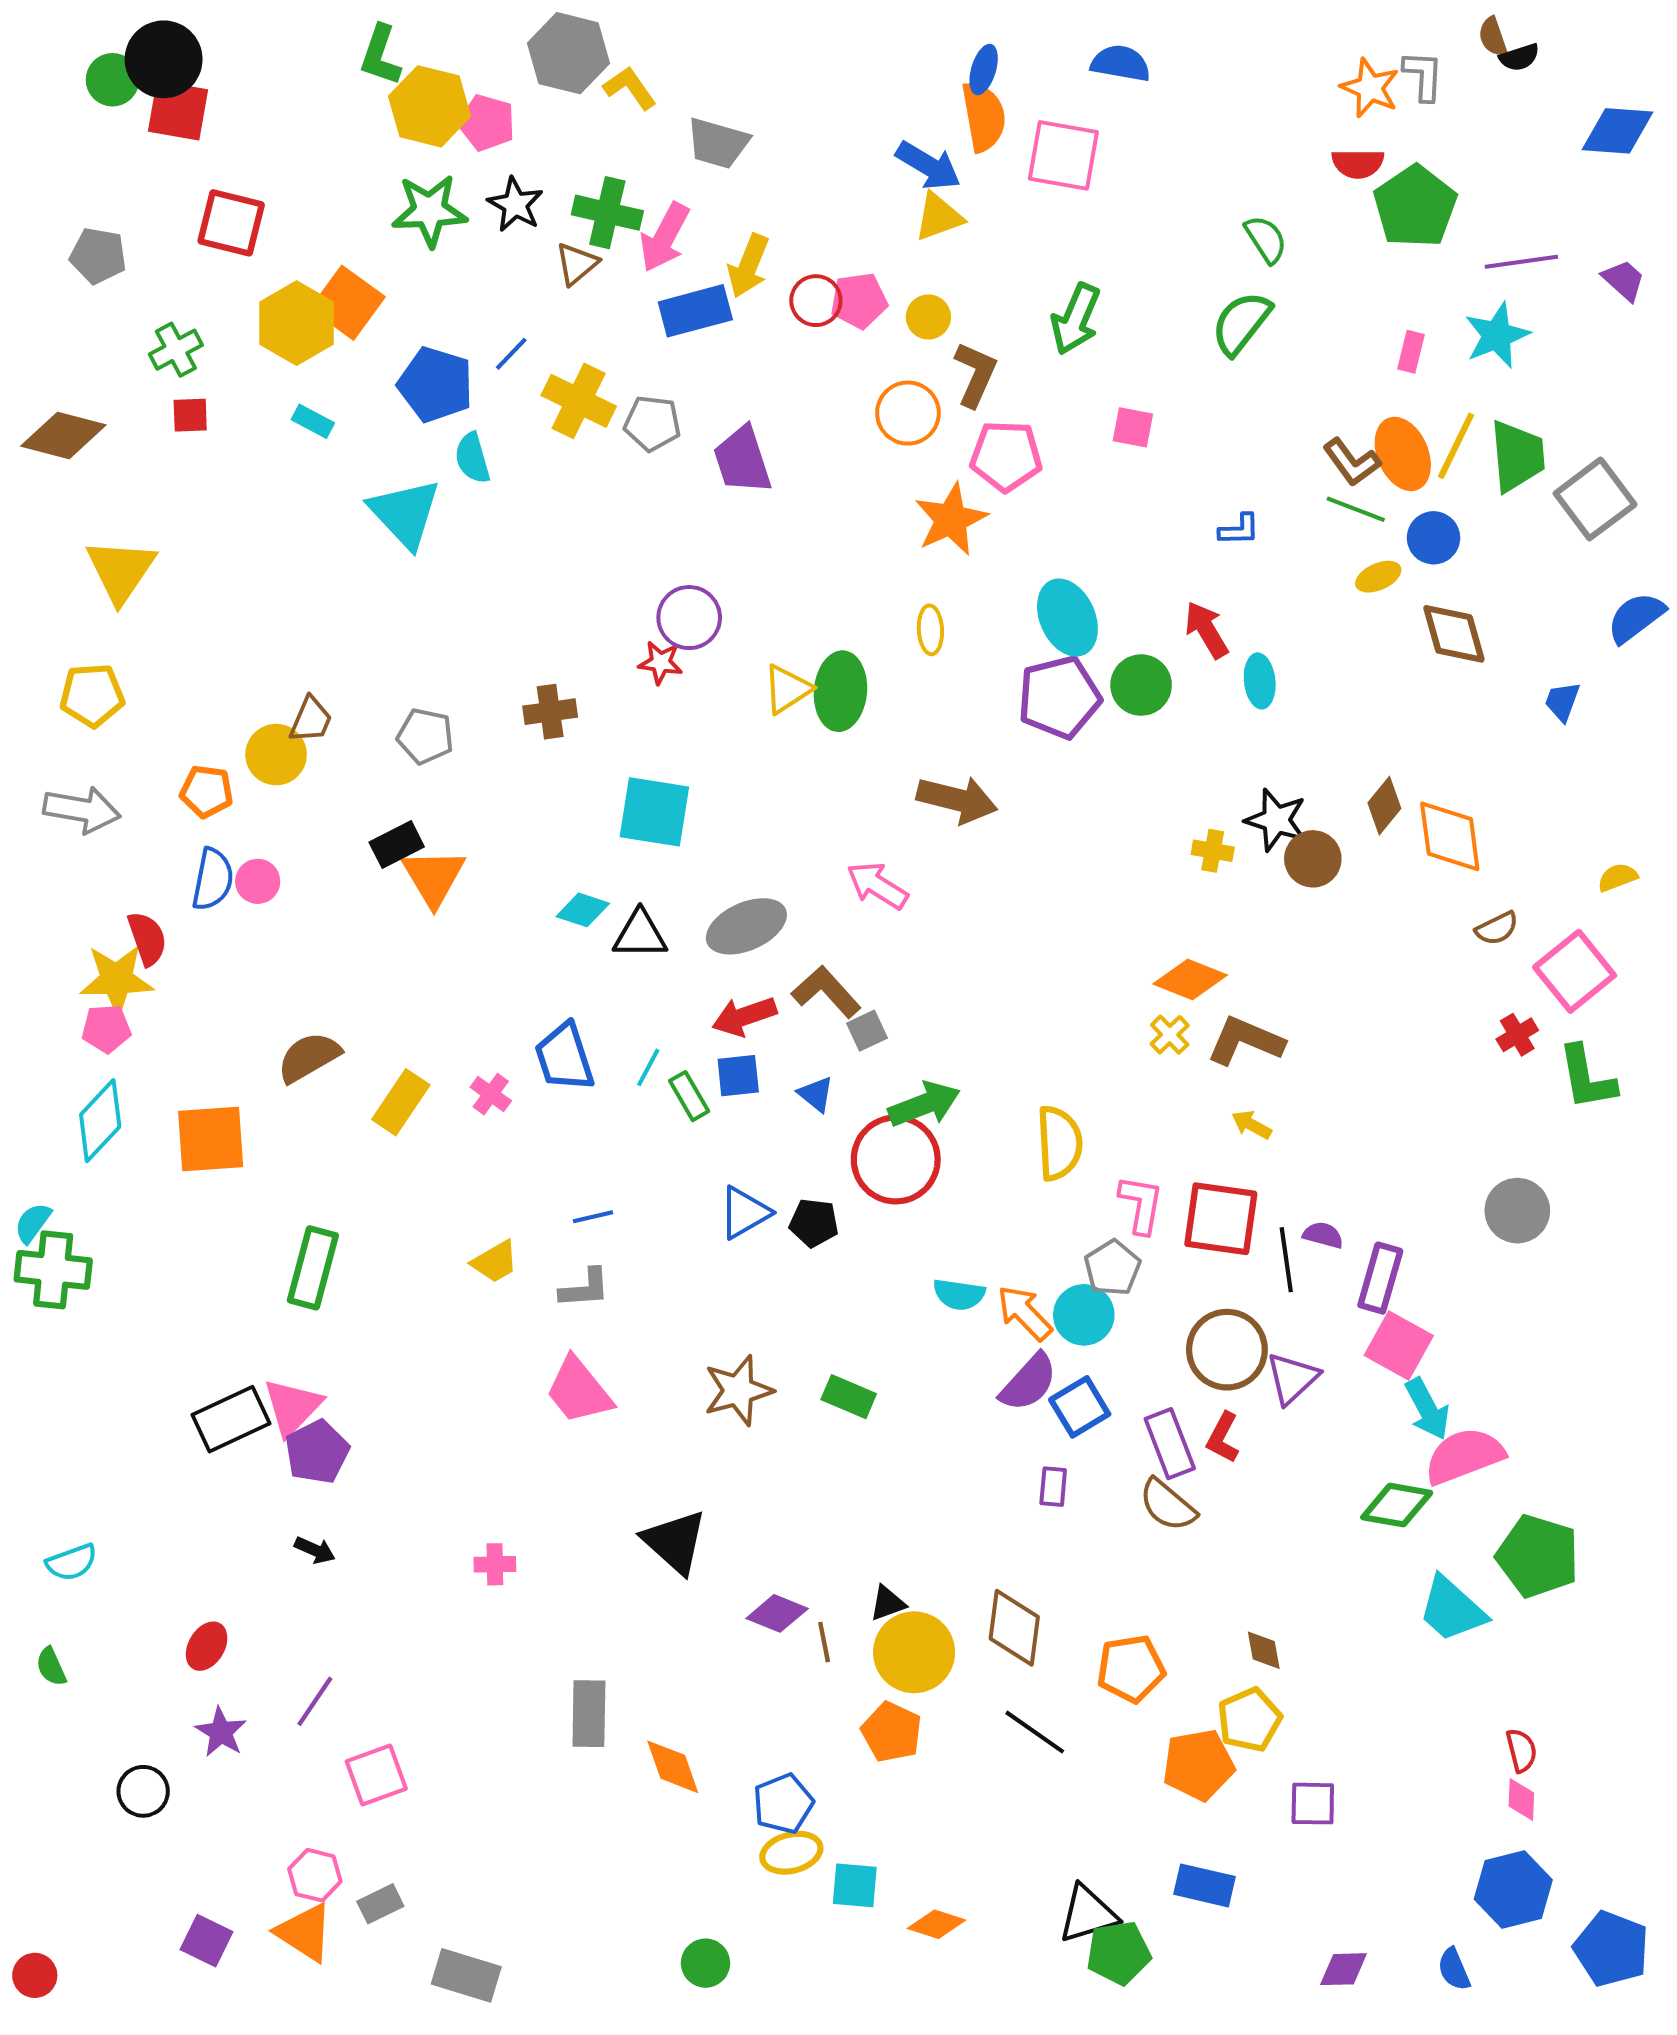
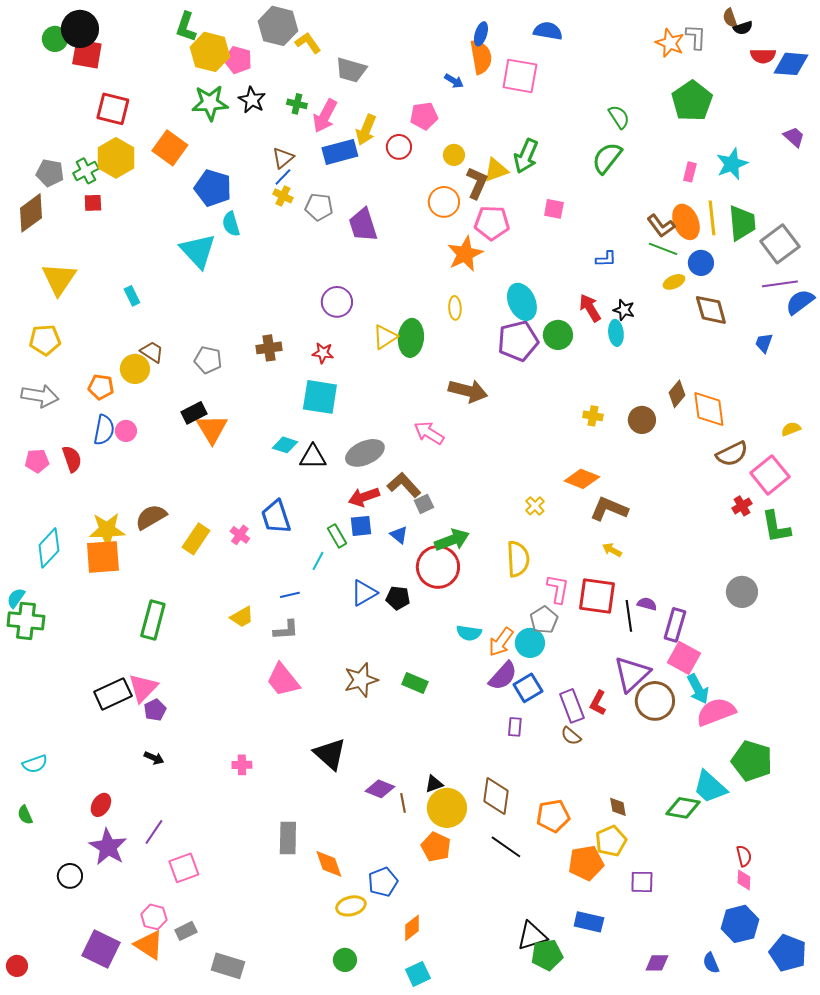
red semicircle: (1358, 164) -> (763, 56), moved
blue arrow: (928, 166) -> (454, 81), size x0.6
green cross: (607, 213) -> (297, 104), size x0.6
yellow triangle: (939, 217) -> (496, 170), moved
gray pentagon: (98, 256) -> (50, 173), moved
purple line: (1521, 262) -> (780, 284), moved
brown triangle: (577, 264) -> (283, 158), moved
pink pentagon: (859, 301) -> (424, 116), moved
yellow hexagon: (297, 323) -> (116, 158), moved
blue line: (511, 354) -> (283, 177), moved
yellow cross: (579, 401) -> (283, 196), size x0.6
cyan rectangle: (313, 421) -> (132, 296), moved, turned 36
brown diamond: (63, 436) -> (31, 213), turned -51
yellow line: (1456, 446) -> (712, 218), turned -32
red star: (661, 663) -> (323, 353), moved
brown trapezoid: (311, 720) -> (152, 352), turned -80
black star: (1276, 820) -> (624, 310), moved, size x0.7
brown semicircle: (1497, 928) -> (732, 454), size x1.5
yellow star: (117, 980) -> (107, 530), moved
pink pentagon: (106, 1029) -> (37, 461), moved
yellow cross: (1170, 1035) -> (535, 506), moved
cyan line: (648, 1067) -> (318, 561), moved
orange arrow: (1025, 1313) -> (501, 642), turned -100
brown circle: (1227, 1350) -> (655, 701), moved
purple triangle: (1292, 1378) -> (632, 674), size x1.4
purple pentagon: (317, 1452) -> (155, 710), size x0.7
brown semicircle: (1168, 1505) -> (571, 736), size x0.7
green diamond: (1397, 1505) -> (683, 808), moved
purple star: (221, 1732) -> (108, 847), size x1.5
yellow ellipse: (791, 1853) -> (351, 906), moved
cyan square: (855, 1885) -> (418, 974), moved, turned -30
orange diamond: (937, 1924) -> (412, 928), moved, turned -56
purple square: (207, 1941) -> (101, 949), size x1.5

